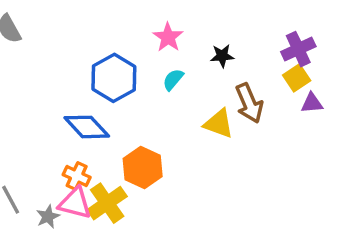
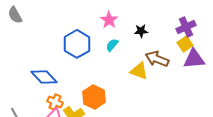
brown arrow: (249, 103) -> (157, 59), turned 135
purple triangle: (312, 103) -> (194, 59), size x1.6
blue diamond: (87, 127) -> (44, 77), moved

